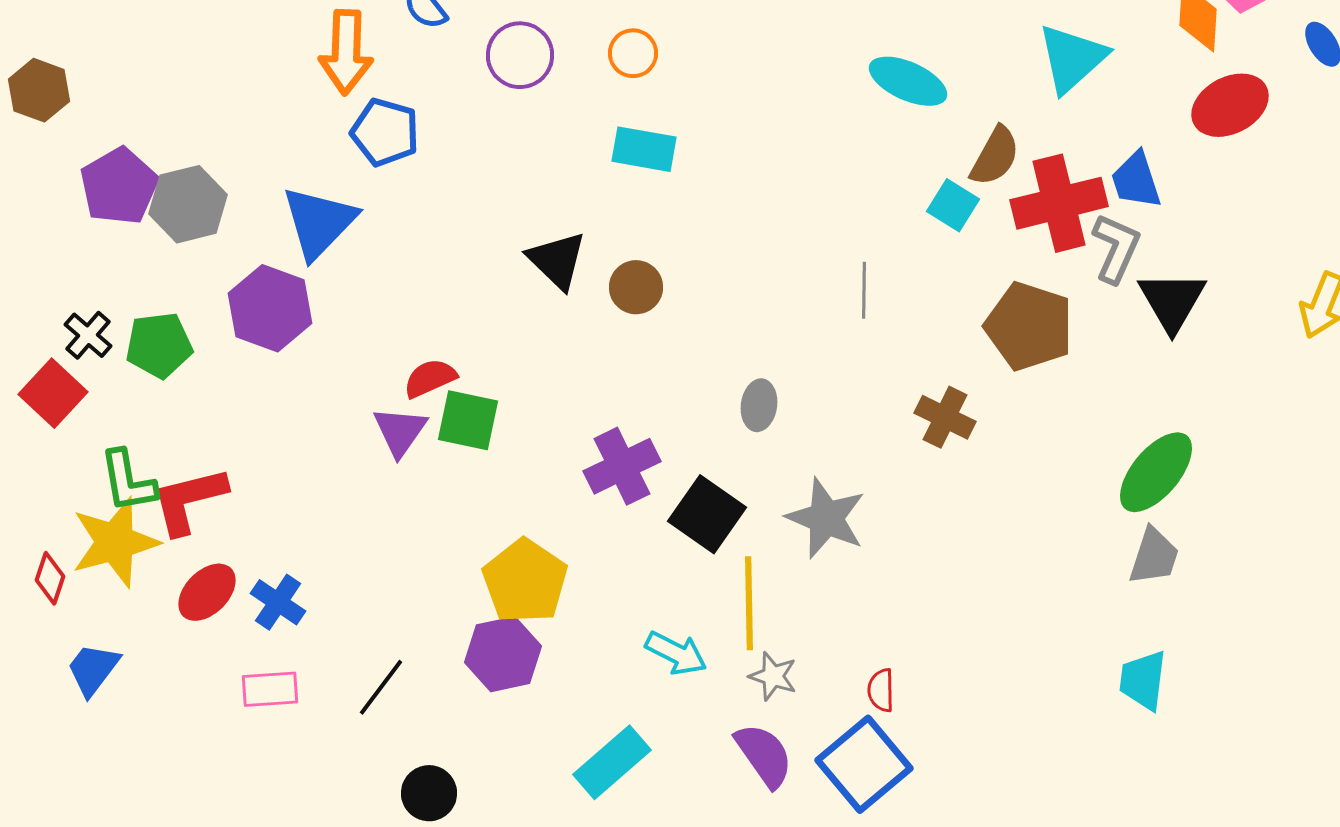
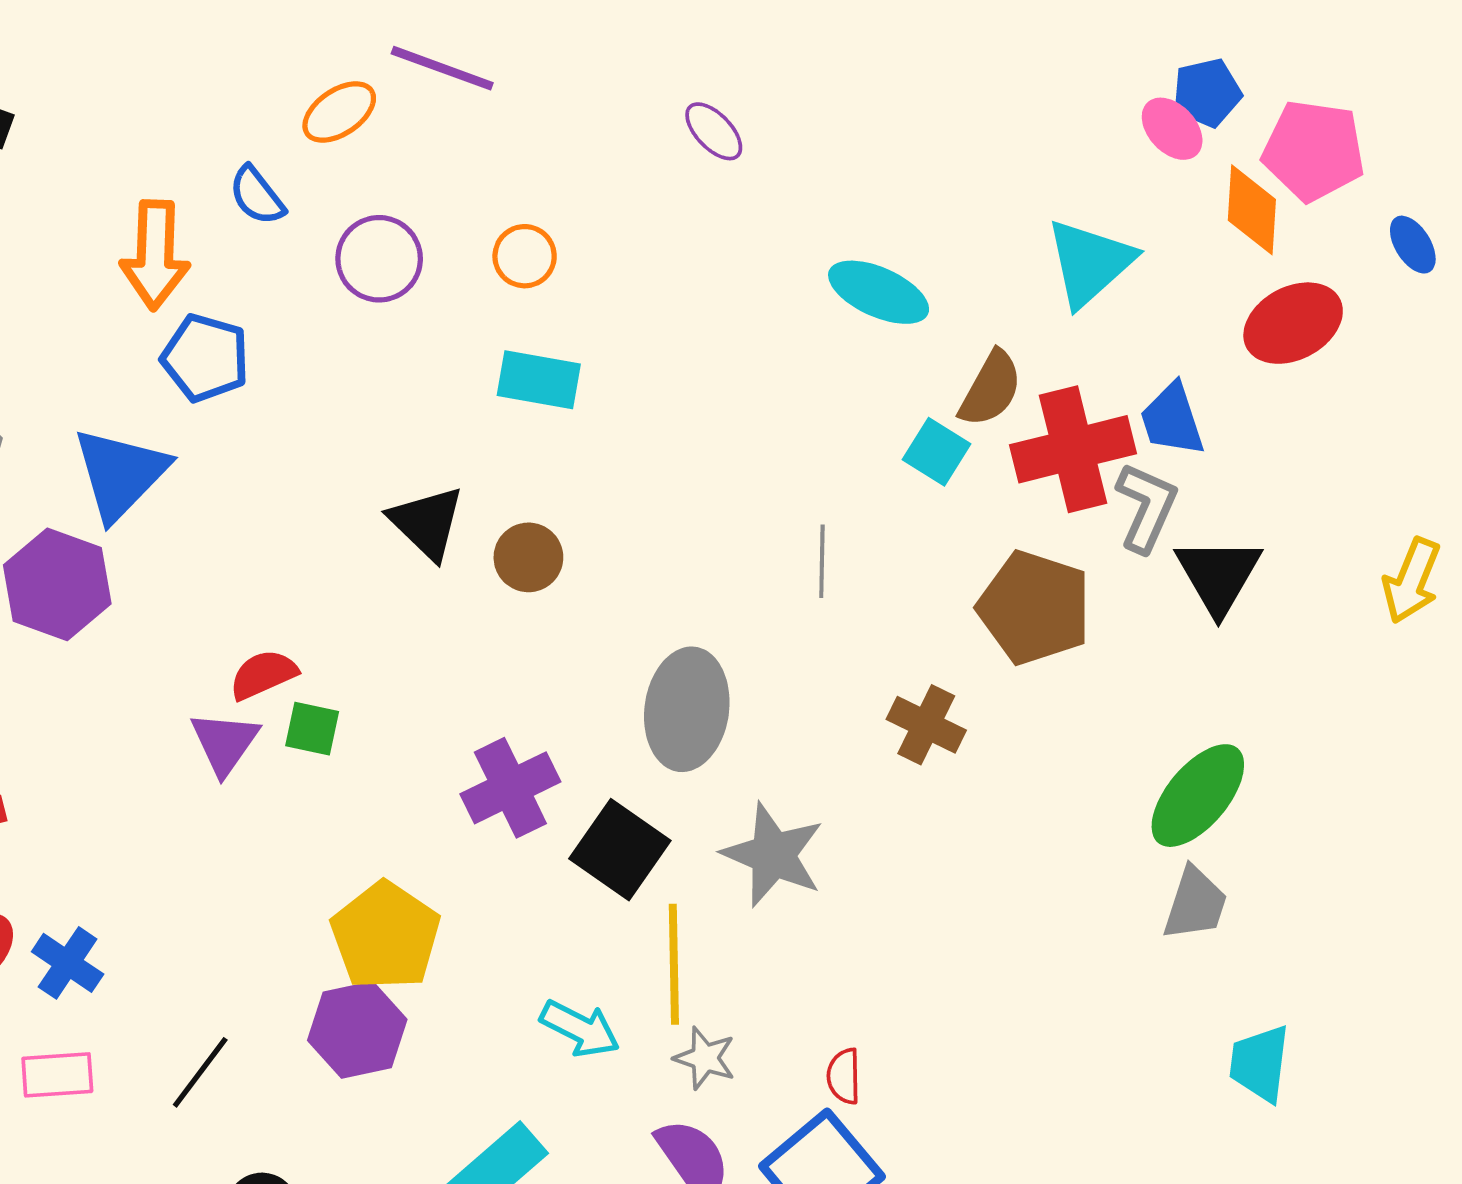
gray ellipse: (759, 405) -> (687, 709), size x1.8
green square: (468, 420) -> (312, 729), size x0.7
cyan trapezoid: (1143, 680) -> (1260, 1063), moved

